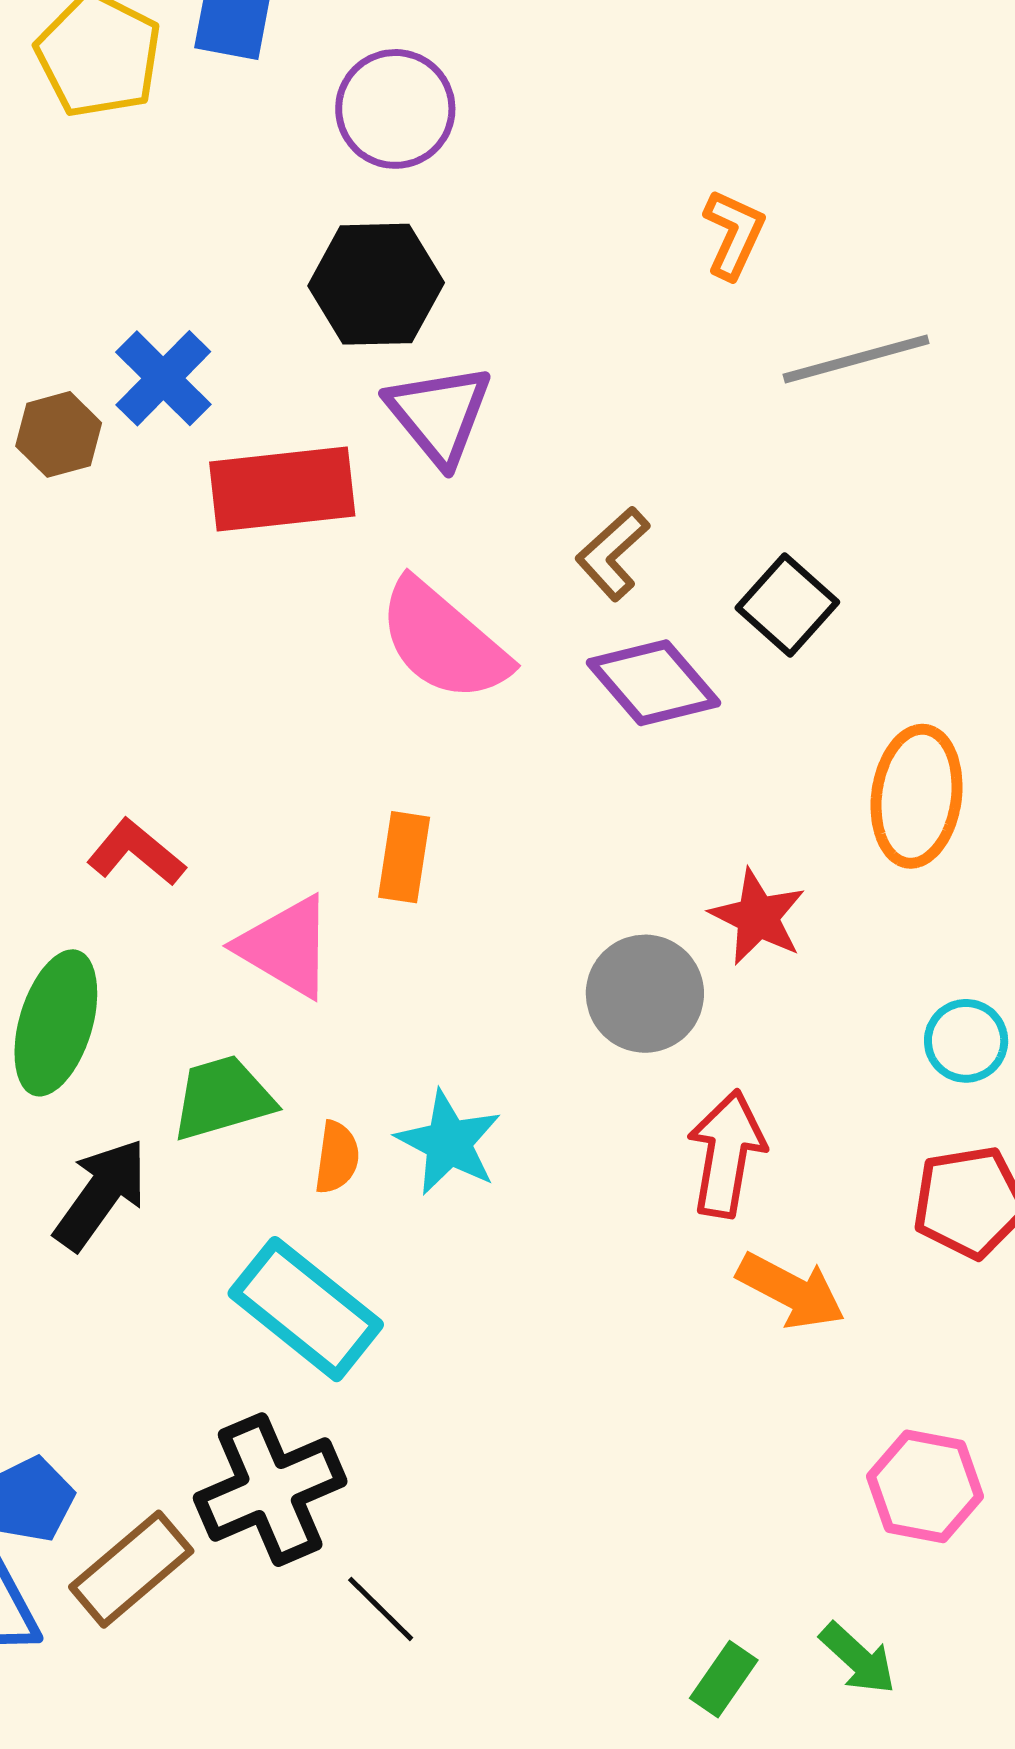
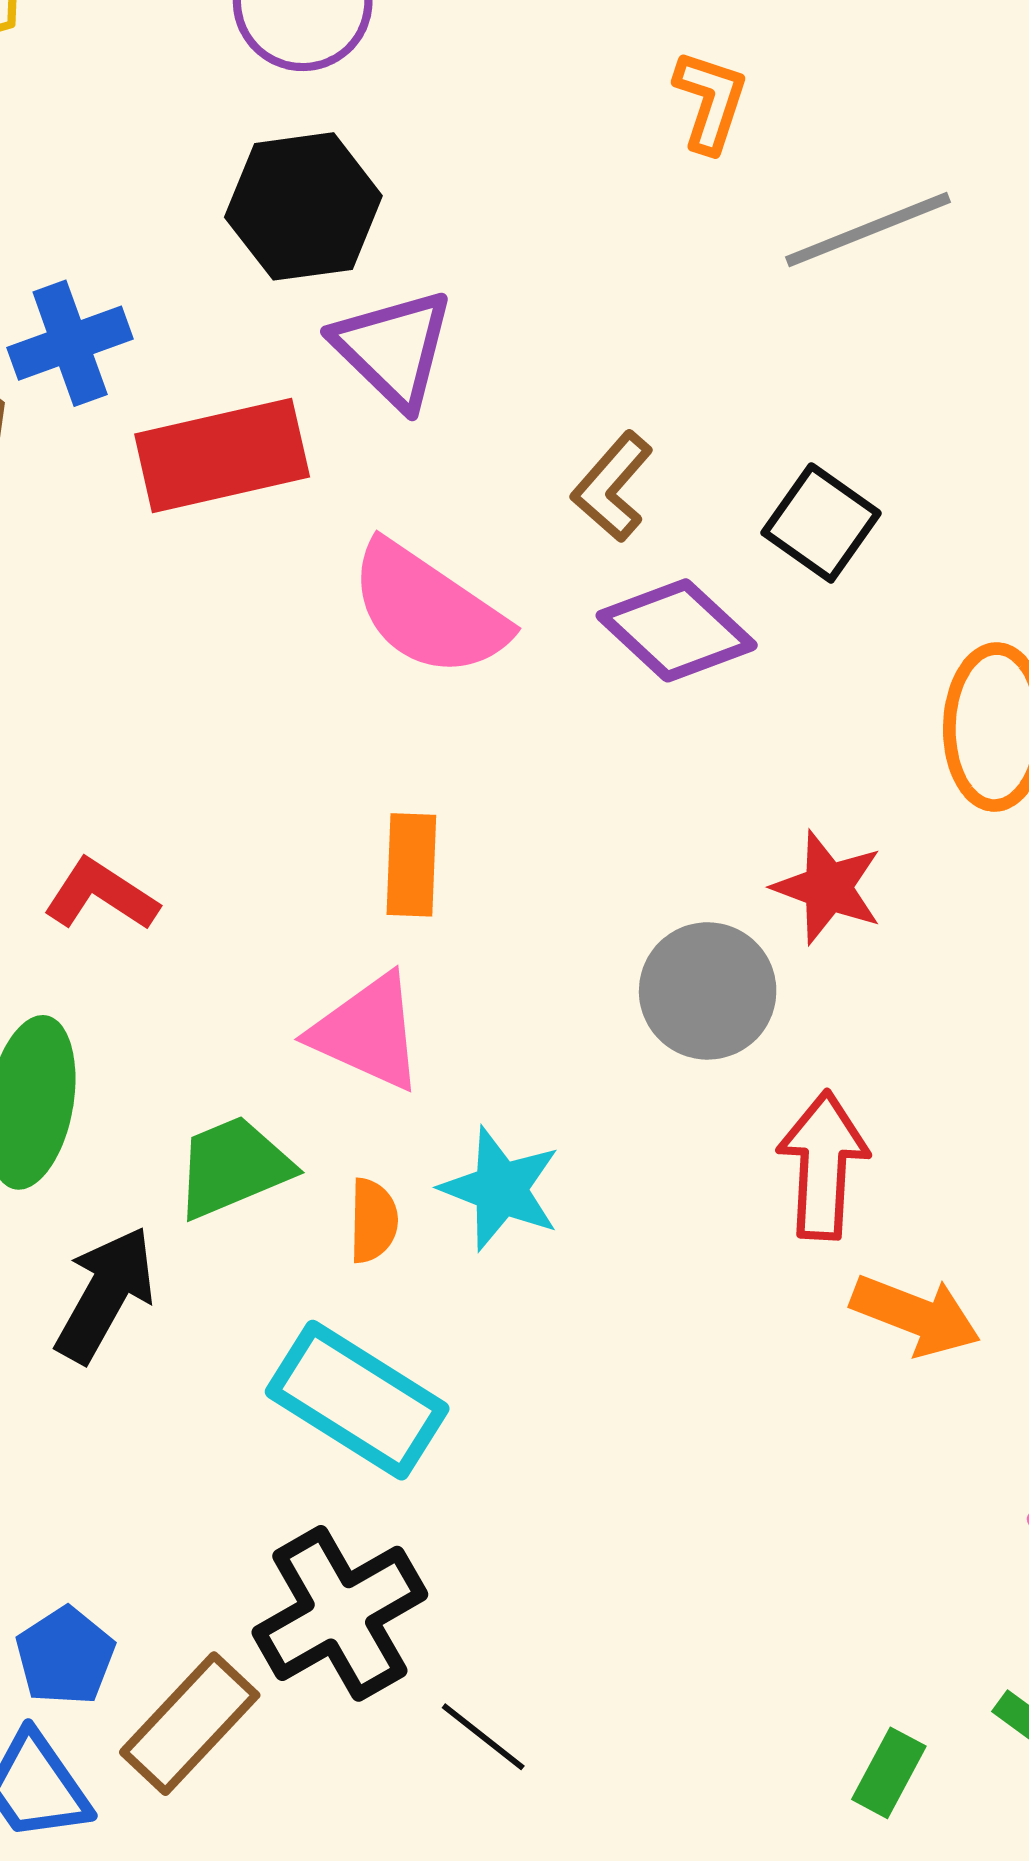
blue cross: (163, 378) -> (70, 343), turned 32
pink triangle: (286, 947) -> (368, 1032), moved

